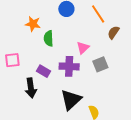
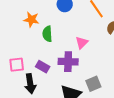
pink square: (12, 60) -> (17, 65), moved
gray square: (100, 64) -> (93, 84), moved

